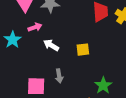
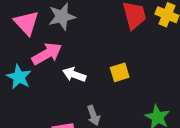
pink arrow: (35, 27) -> (47, 54), size x1.5

